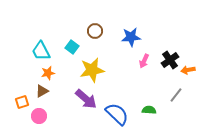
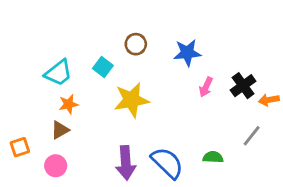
cyan trapezoid: (41, 51) -> (59, 73), turned -100
purple arrow: (86, 99) -> (126, 163), moved, turned 45
orange square: (22, 102) -> (20, 147), moved

